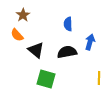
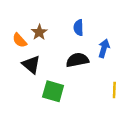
brown star: (23, 15) -> (39, 32), moved
black triangle: (36, 50) -> (31, 65), moved

